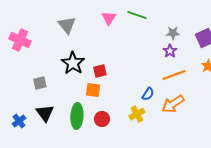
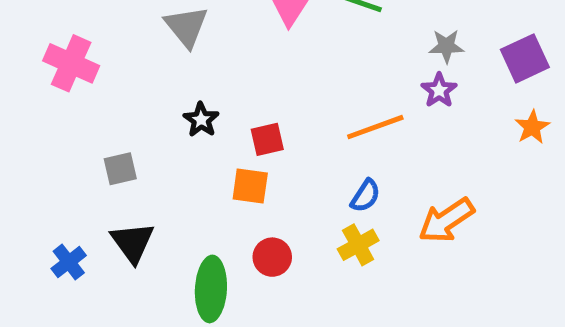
black star: (73, 63) -> (201, 120), size x0.6
orange line: (174, 75) -> (375, 127), moved
blue semicircle: (148, 94) -> (365, 196), moved
green ellipse: (77, 116) -> (211, 289), moved

